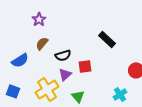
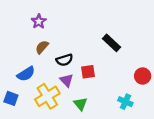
blue semicircle: (20, 60) -> (26, 74), moved
purple triangle: (65, 74) -> (67, 80), turned -32
cyan cross: (120, 94) -> (125, 102), turned -32

